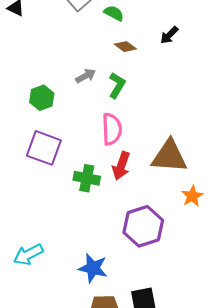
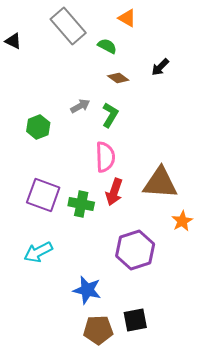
purple square: (44, 148) -> (43, 195), moved
cyan arrow: (28, 255) -> (38, 252), moved

